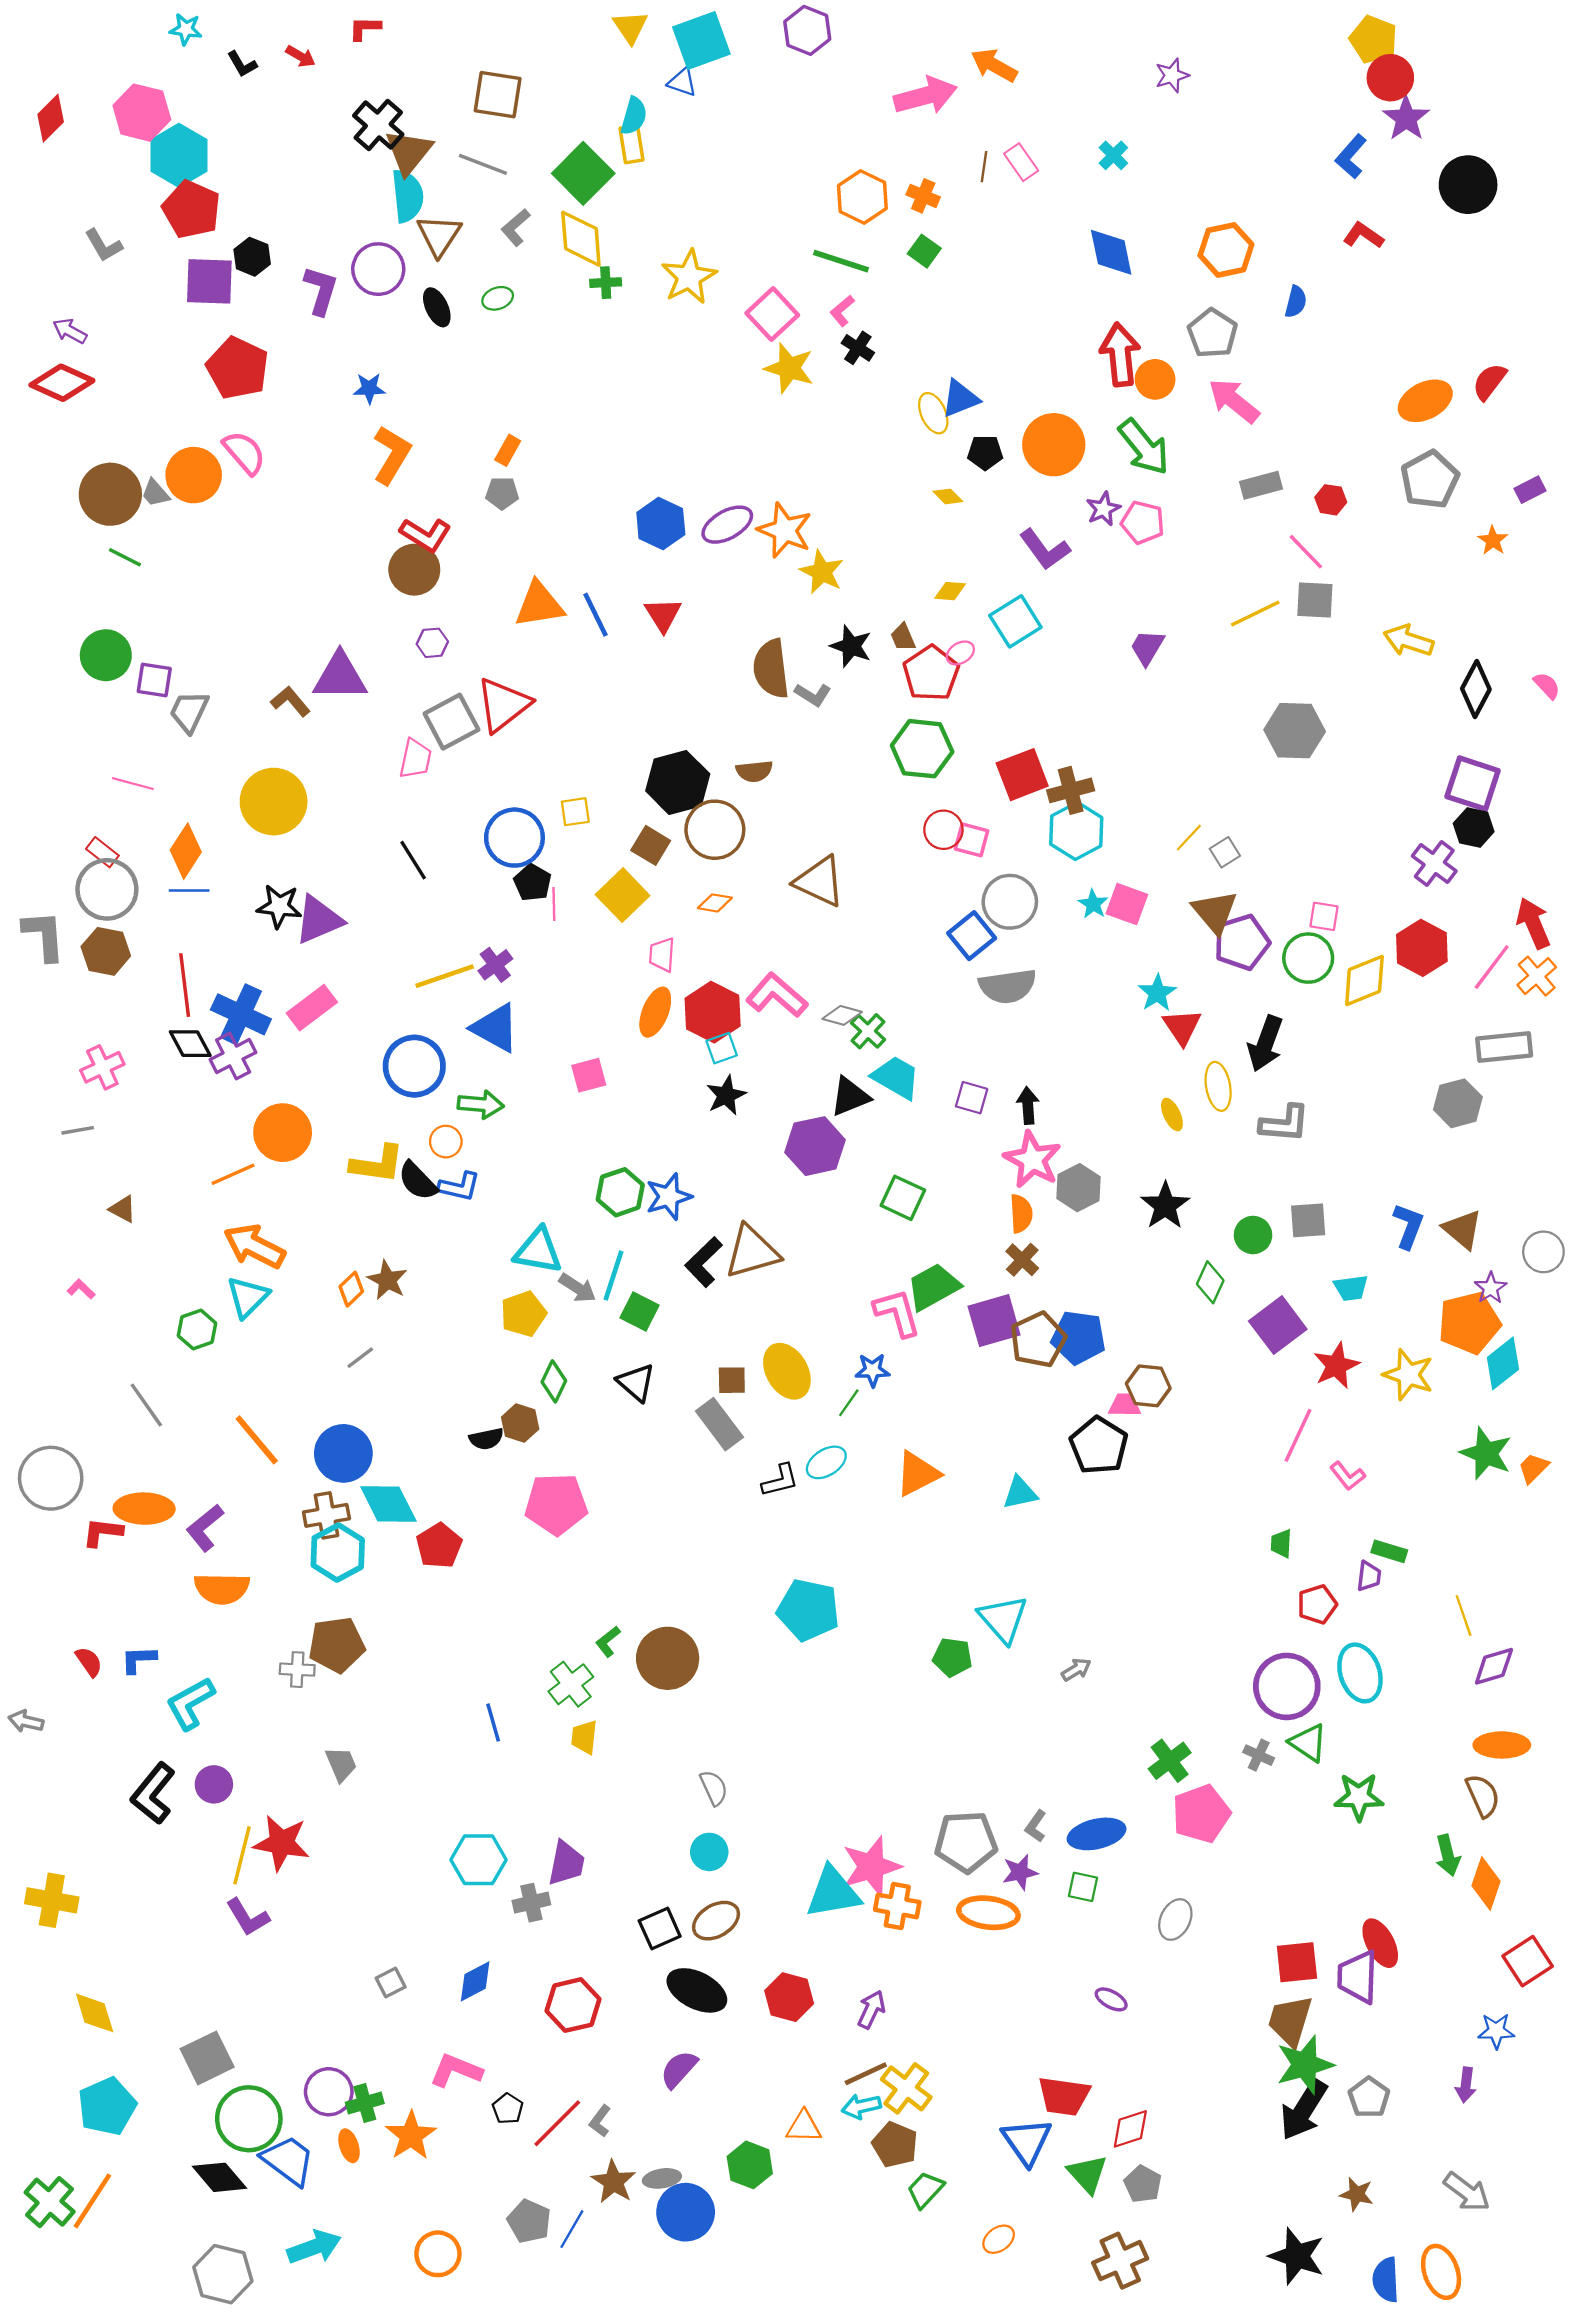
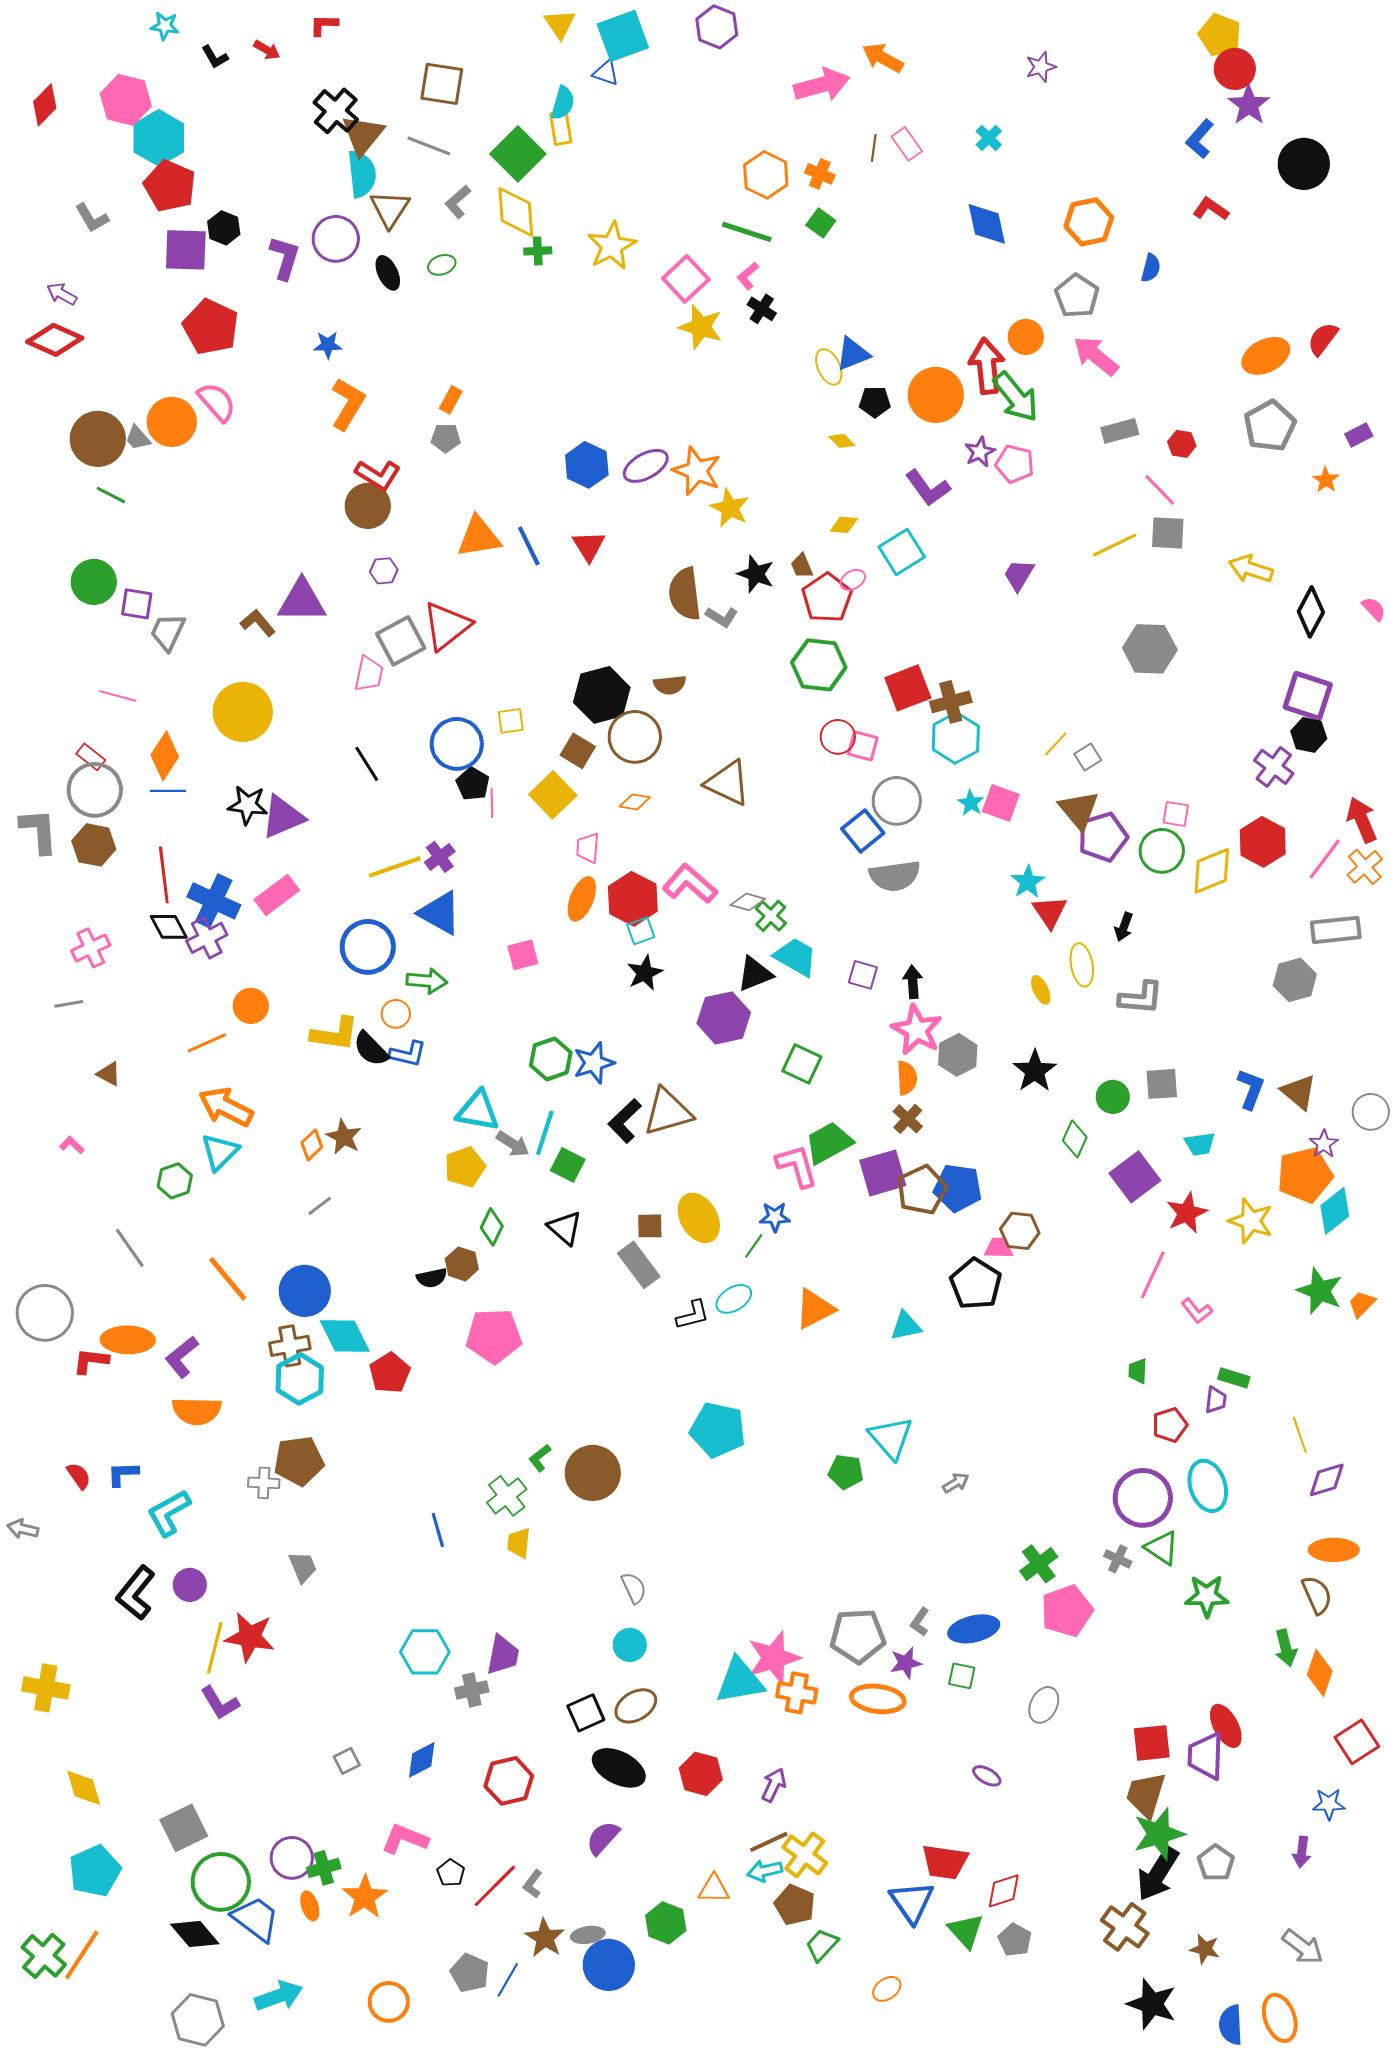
red arrow: (1120, 355) -> (987, 366), moved
black arrow: (1265, 1044) -> (1124, 927), size x0.6
orange circle: (283, 1133) -> (251, 1006), size x0.7
brown cross: (1120, 2261) -> (1125, 1927), moved, turned -30

